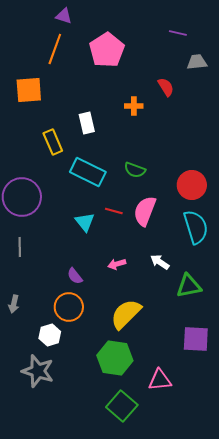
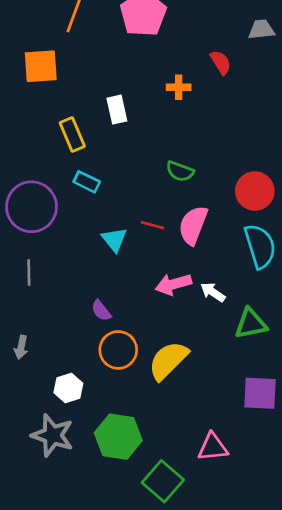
cyan rectangle: (88, 172) -> (87, 182), moved, size x0.6
pink arrow: (117, 264) -> (173, 284), moved, size x1.5
orange circle: (69, 307) -> (118, 350), moved
green hexagon: (115, 358) -> (118, 437), moved

